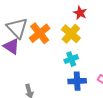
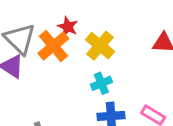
red star: (80, 13) -> (68, 27), moved

